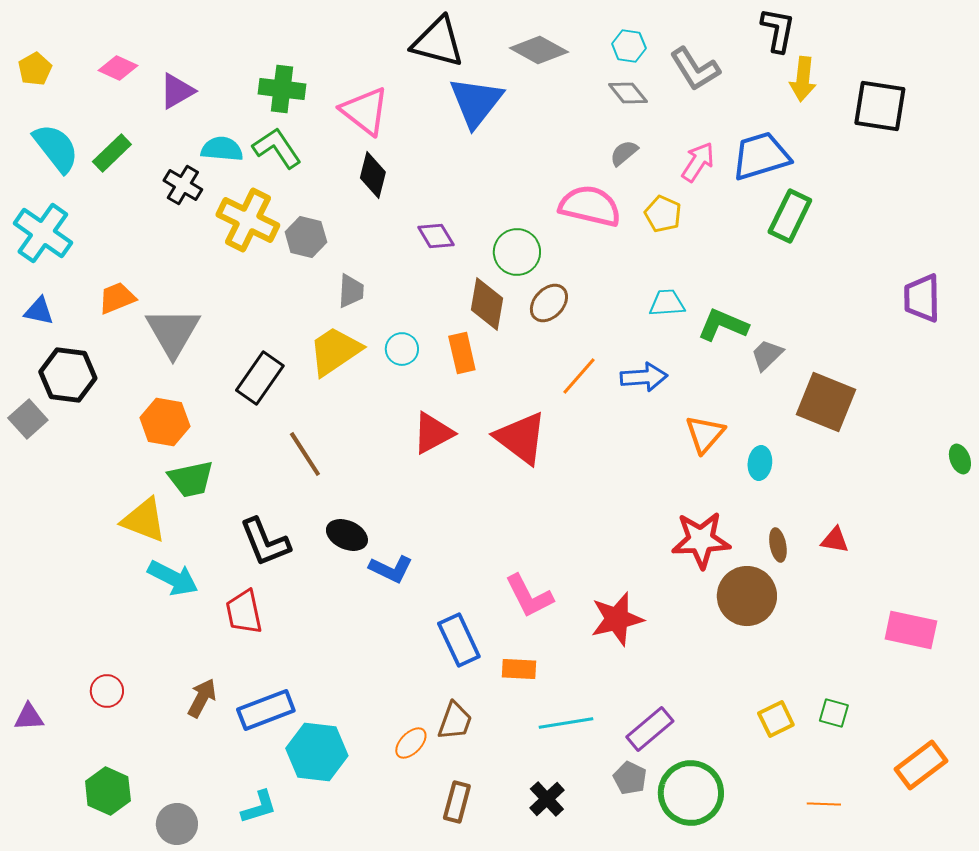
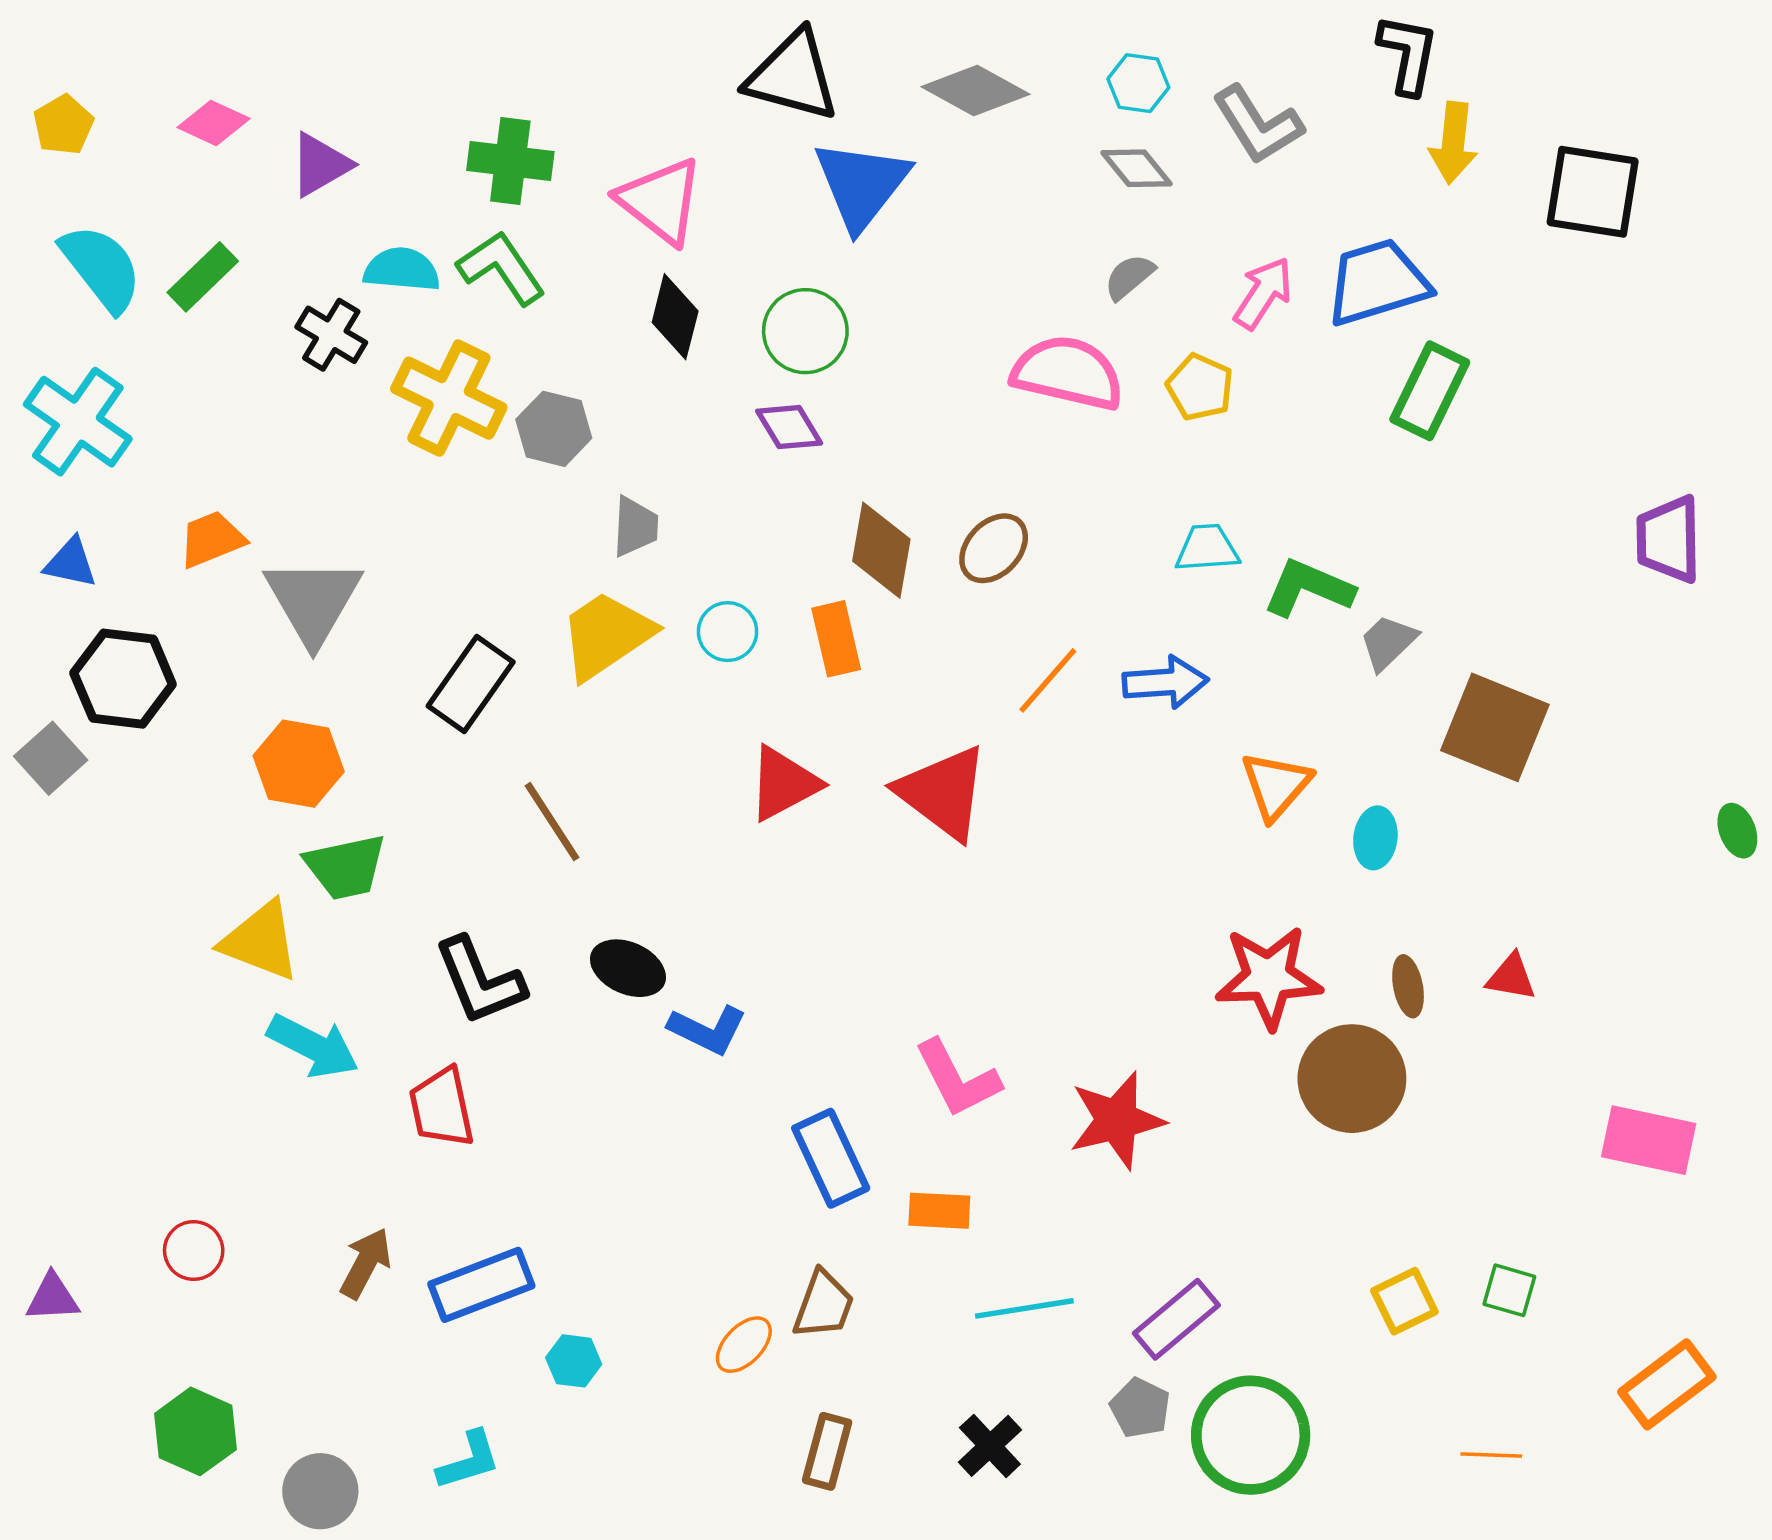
green circle: (517, 252) -> (805, 331), moved
cyan hexagon: (317, 752) -> (574, 1361), size x0.5

